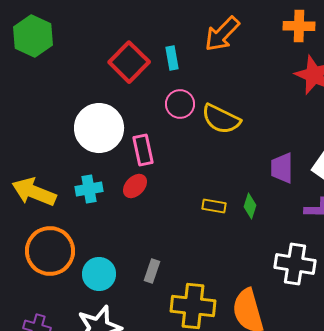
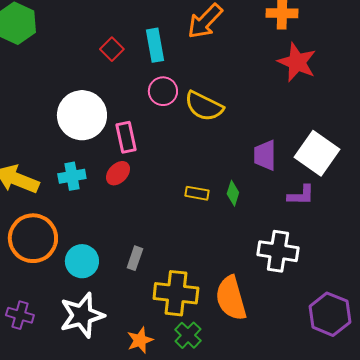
cyan rectangle: (172, 58) -> (155, 45), size x1.4
red square: (129, 62) -> (112, 49), size x0.6

